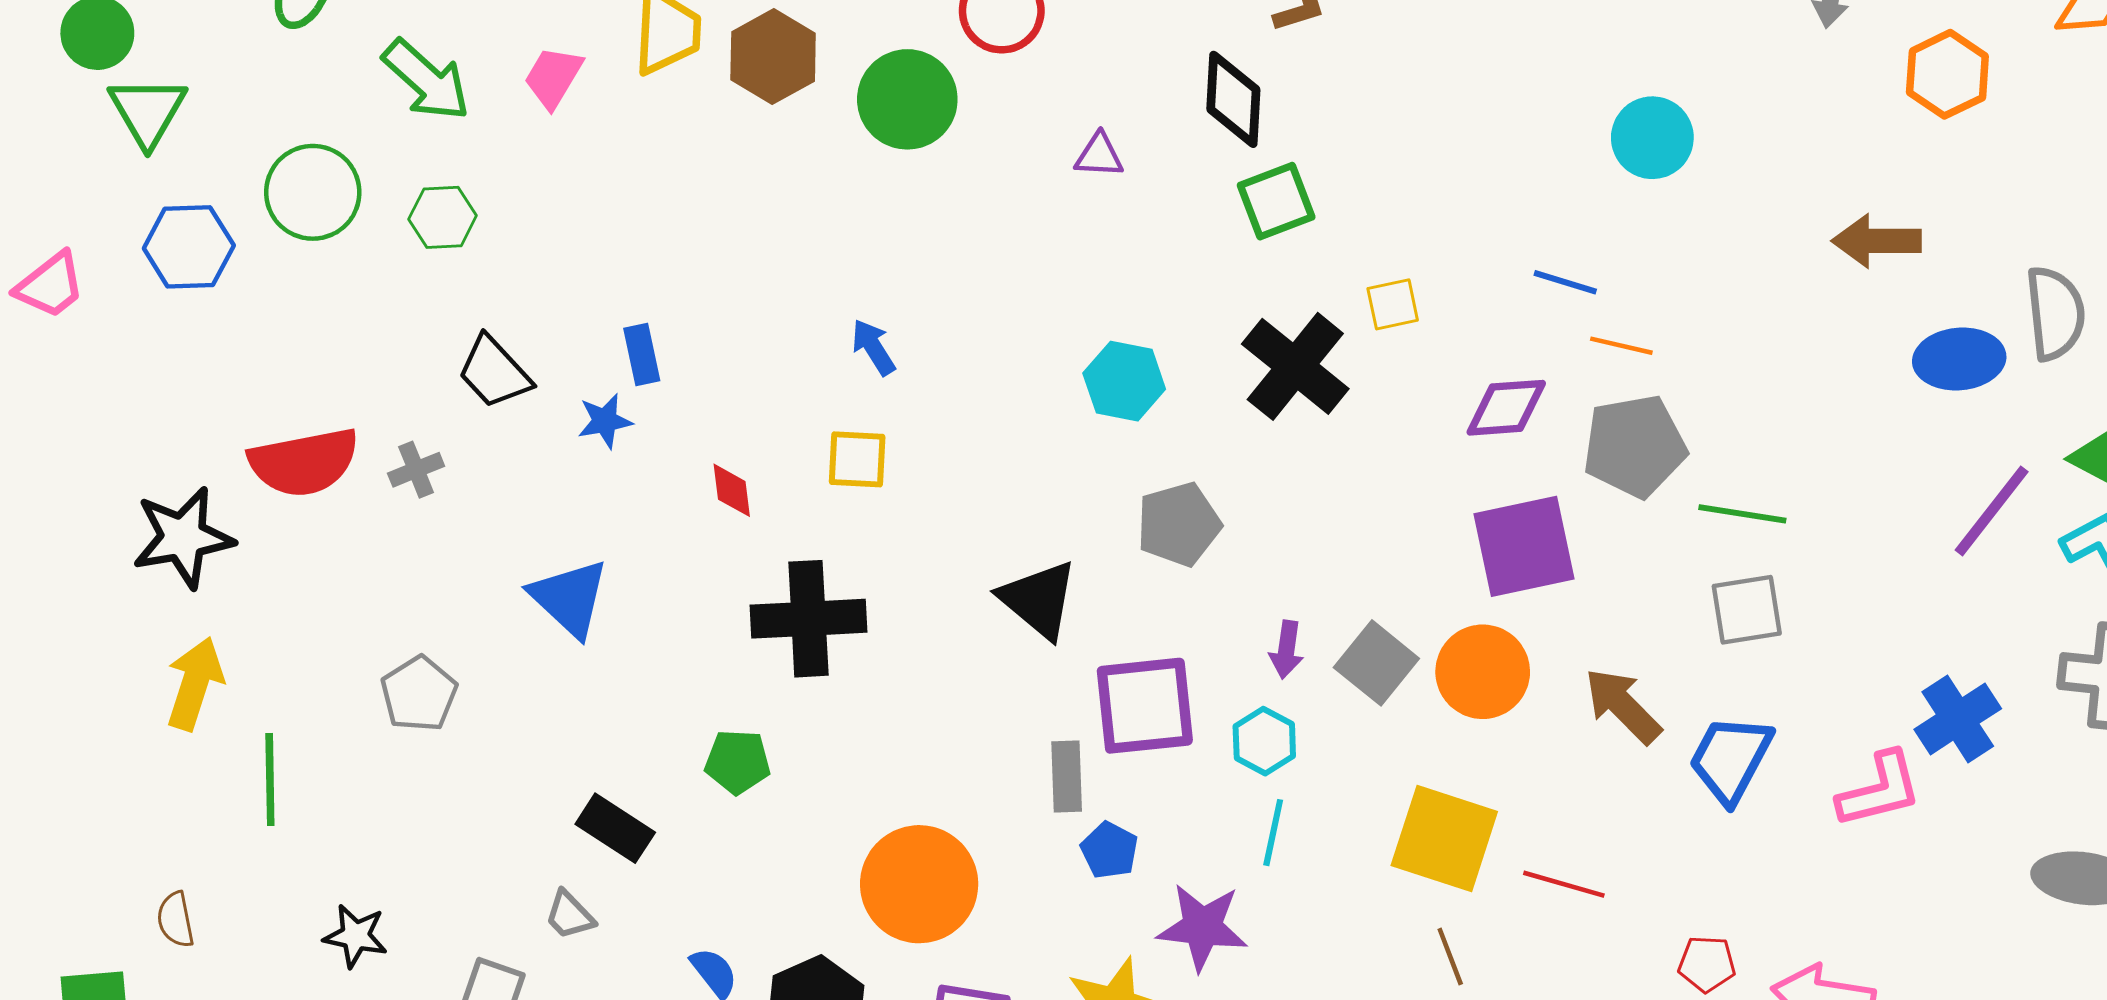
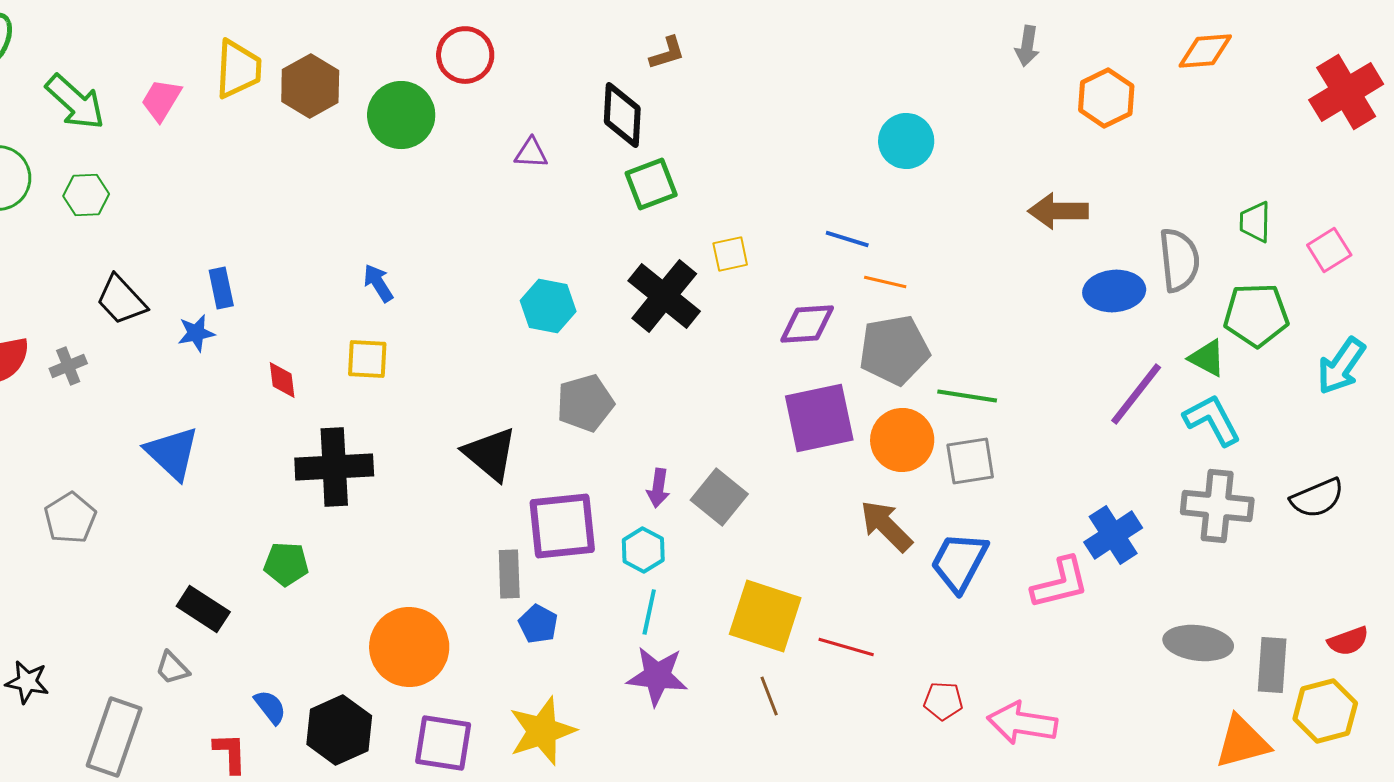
orange circle: (1483, 672) -> (902, 440), moved
purple star: (1202, 927) -> (657, 676), moved

